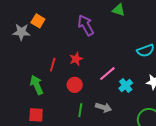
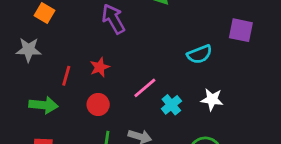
gray star: (21, 32) -> (29, 50), moved
green arrow: (37, 85) -> (43, 105), turned 120

